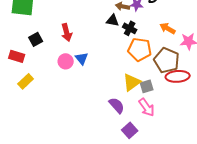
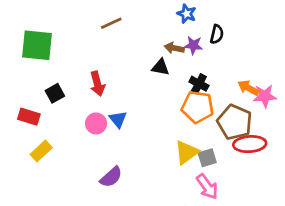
black cross: (130, 28) -> (199, 84), moved
orange arrow: (168, 28) -> (248, 88), moved
purple semicircle: (117, 105) -> (111, 177), moved, turned 90

